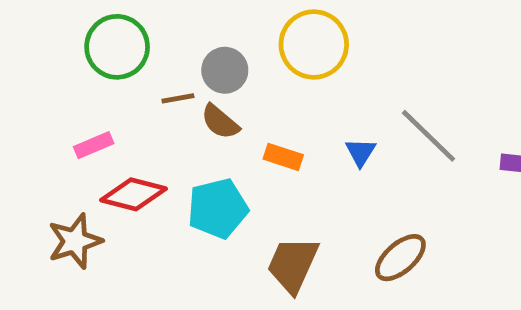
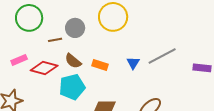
brown semicircle: (220, 122) -> (73, 61), moved
gray line: (429, 136) -> (162, 56), turned -72
red diamond: (133, 194) -> (44, 68), moved

